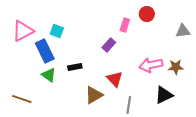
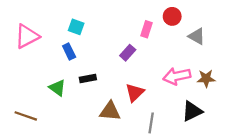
cyan square: (57, 31) -> (76, 27), moved
gray triangle: (183, 31) -> (197, 36), moved, turned 35
blue rectangle: (45, 51) -> (69, 52), moved, size x0.6
red triangle: (115, 79) -> (135, 93), turned 30
brown triangle: (94, 95) -> (110, 111), turned 36

